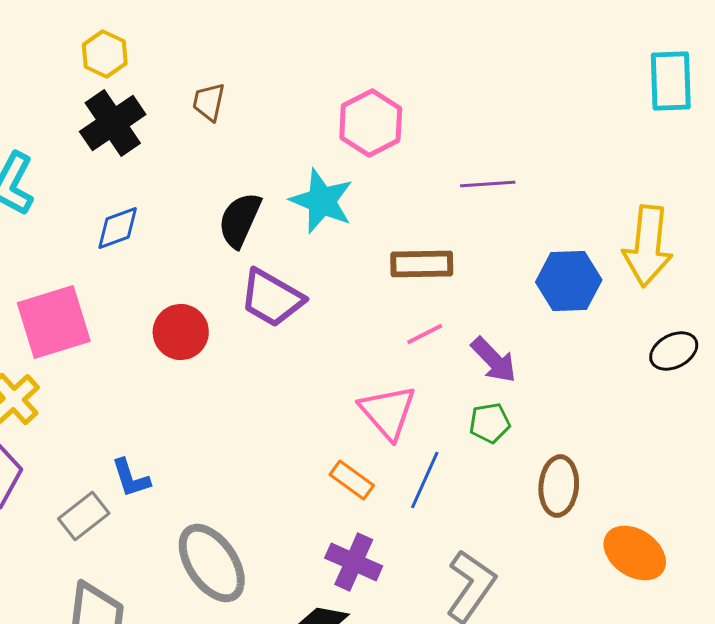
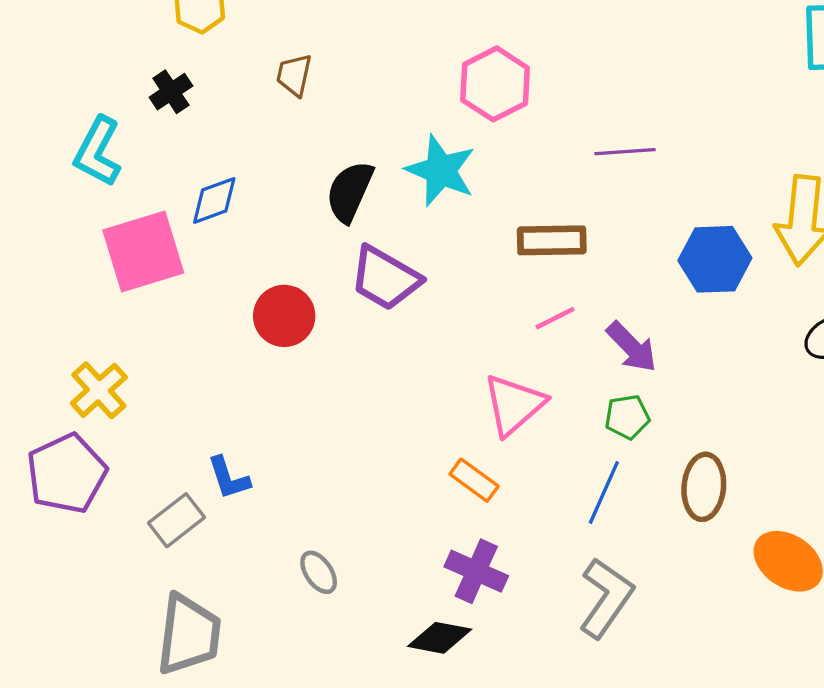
brown trapezoid: (209, 102) -> (294, 75), moved
black cross: (113, 123) -> (171, 92), moved, size x0.6
pink square: (54, 322) -> (143, 252), moved
pink triangle: (388, 412) -> (514, 405), turned 30
blue line: (425, 480) -> (604, 492), moved
gray ellipse: (212, 563) -> (319, 572), size x0.5

